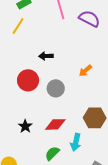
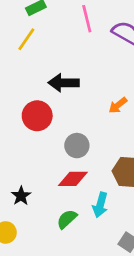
black arrow: (46, 56) -> (64, 83), size x1.5
gray circle: (56, 88) -> (77, 146), moved
black star: (25, 126) -> (21, 196), moved

